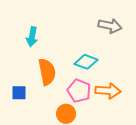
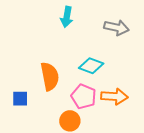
cyan arrow: (32, 37) -> (67, 17), moved

